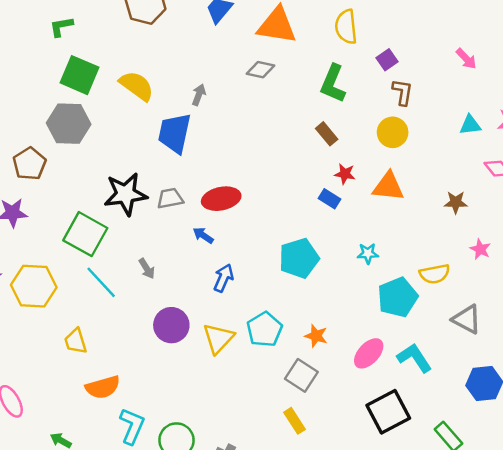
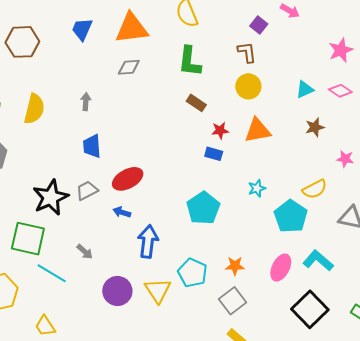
purple square: (387, 60) -> (259, 25), moved
yellow semicircle: (137, 86) -> (34, 109), turned 84
cyan triangle: (470, 125) -> (305, 89), moved
blue trapezoid: (175, 133) -> (92, 146), moved, size x0.7
blue arrow: (223, 278) -> (148, 241), size x1.4
gray square: (301, 375) -> (232, 301), turned 36

